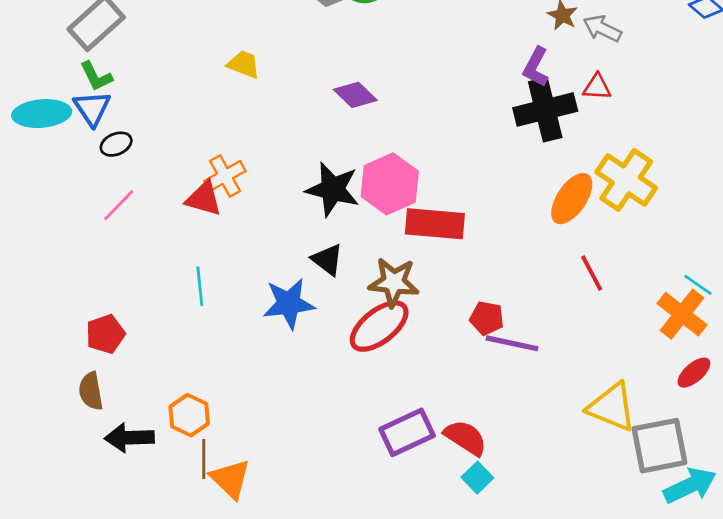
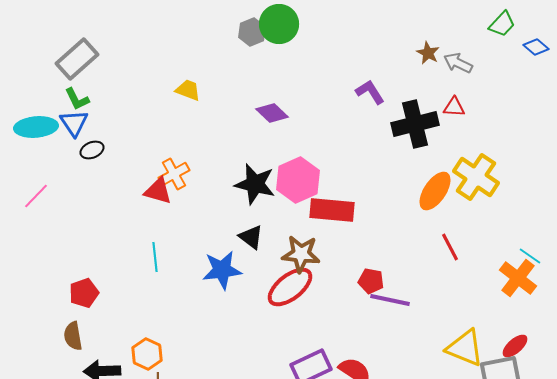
purple L-shape: (536, 67) -> (370, 92), moved, turned 120
pink line: (119, 205) -> (36, 196), moved
red ellipse: (694, 373) -> (515, 346), moved

